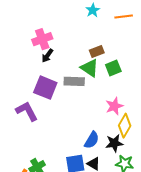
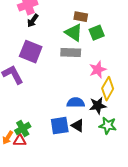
brown rectangle: (97, 51) -> (81, 17), turned 32
gray rectangle: (74, 81) -> (71, 53), moved
blue semicircle: (92, 140) -> (76, 103), turned -120

